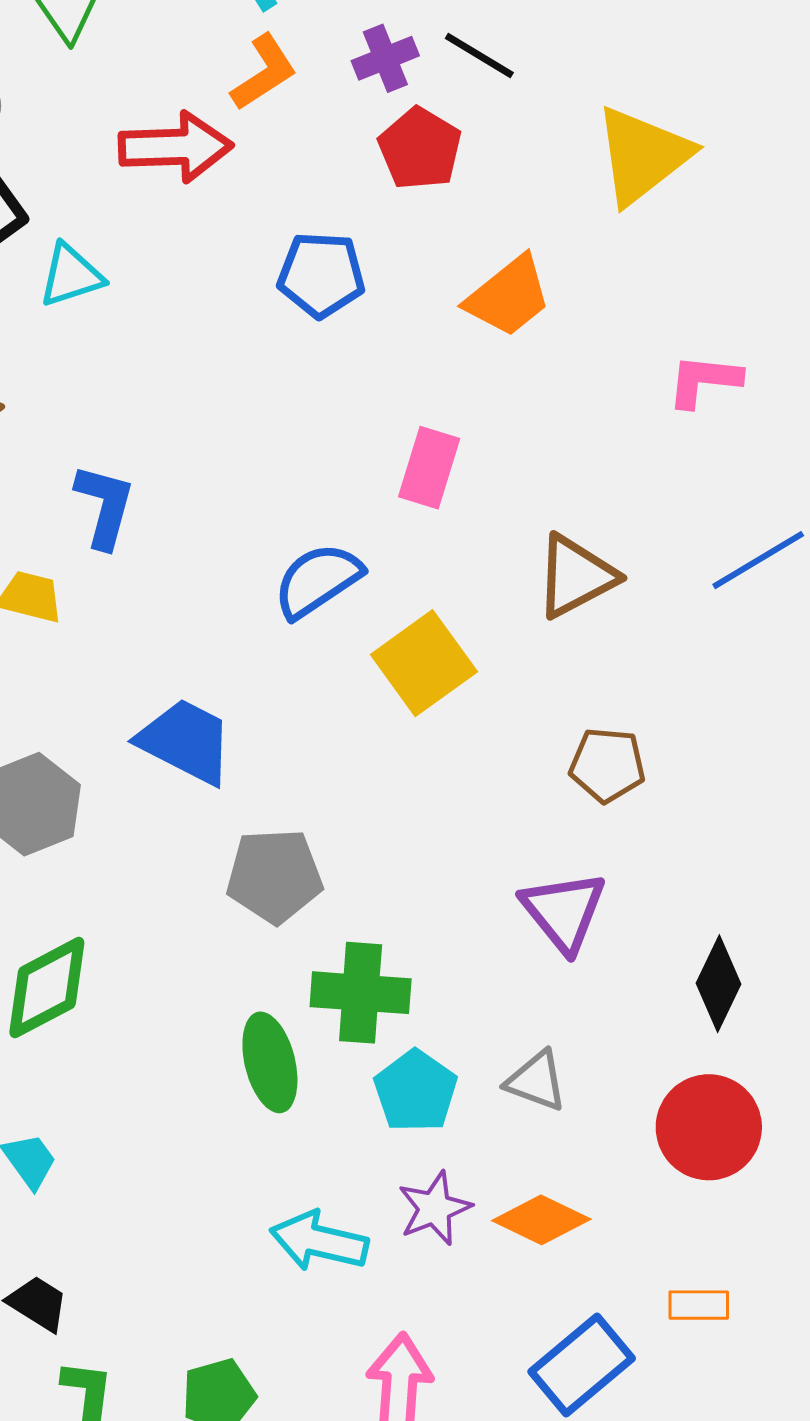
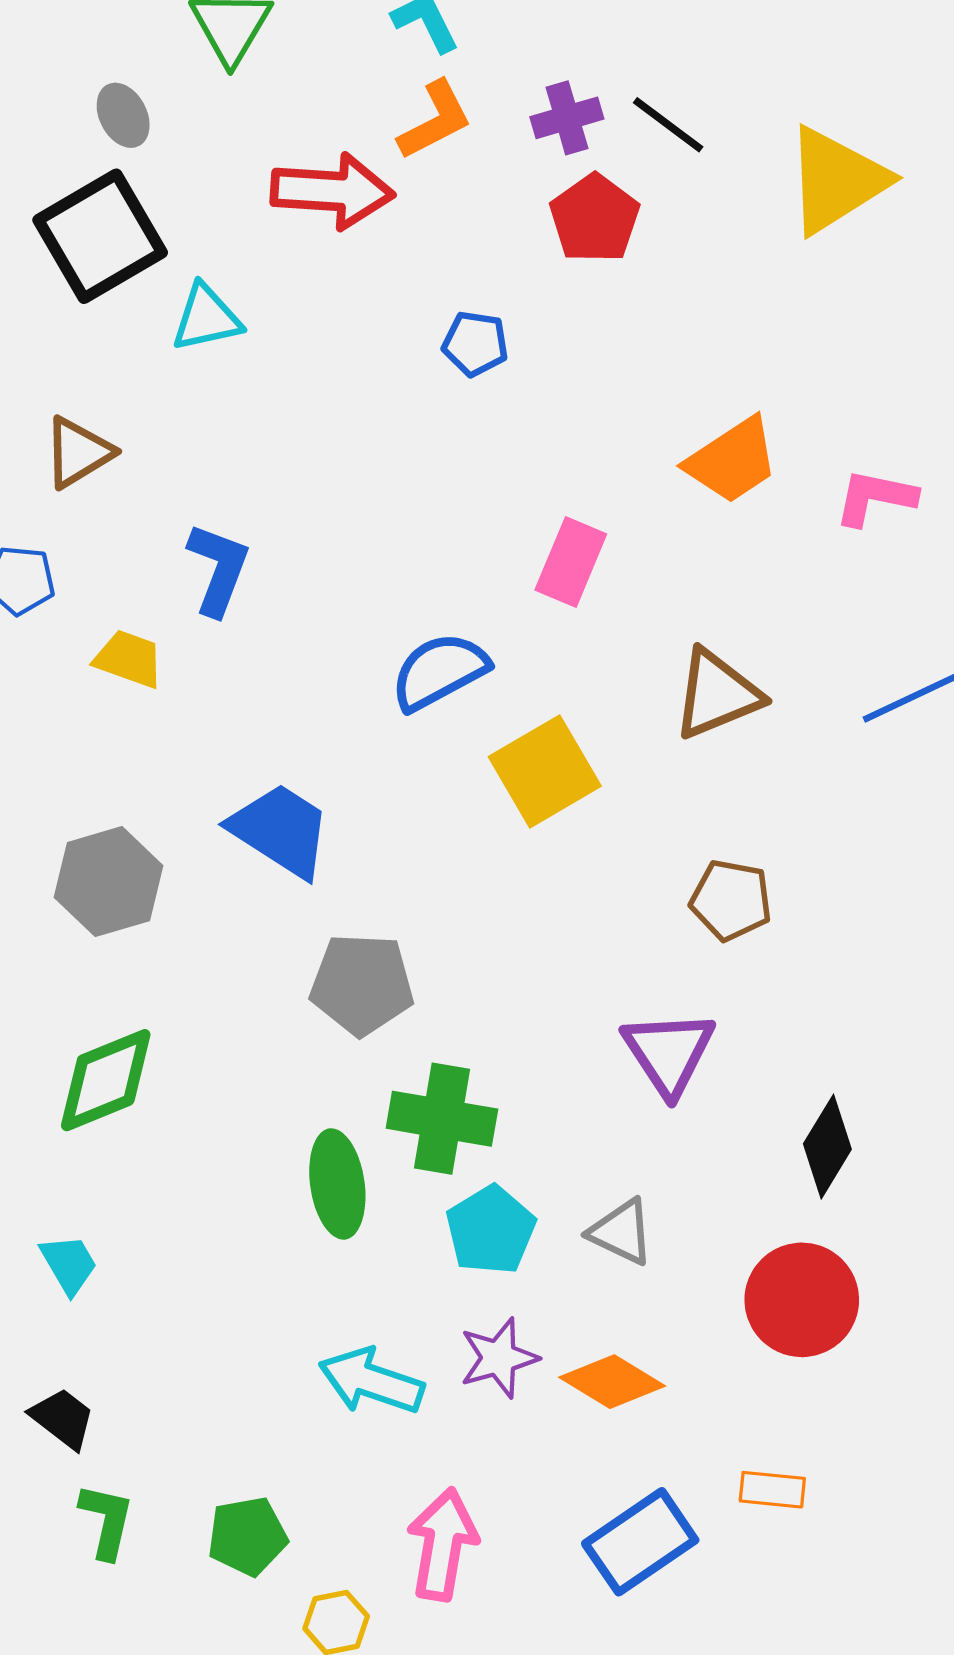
yellow triangle: (643, 155) -> (836, 180), moved
blue pentagon: (321, 275) -> (475, 344), size x0.7
orange trapezoid: (508, 296) -> (732, 461), moved

